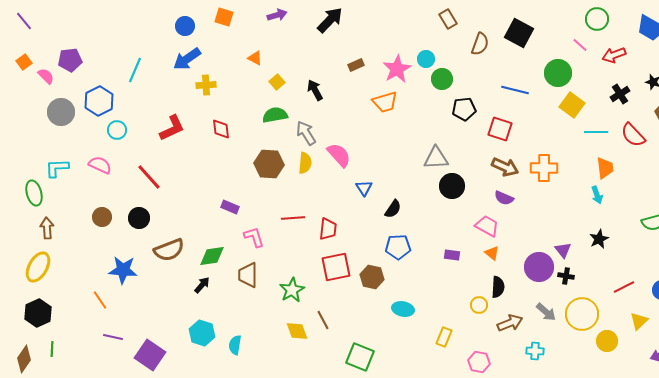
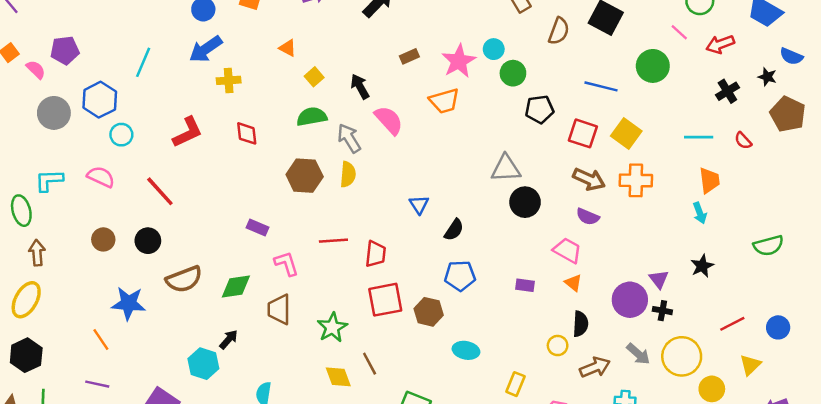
yellow square: (572, 105) -> (626, 133), moved
red semicircle: (633, 135) -> (743, 141), size x0.6
pink semicircle: (339, 155) -> (389, 120), moved
black arrow: (202, 285) -> (229, 339), moved
cyan hexagon: (202, 333) -> (203, 364), moved
purple line: (113, 337) -> (97, 384), moved

